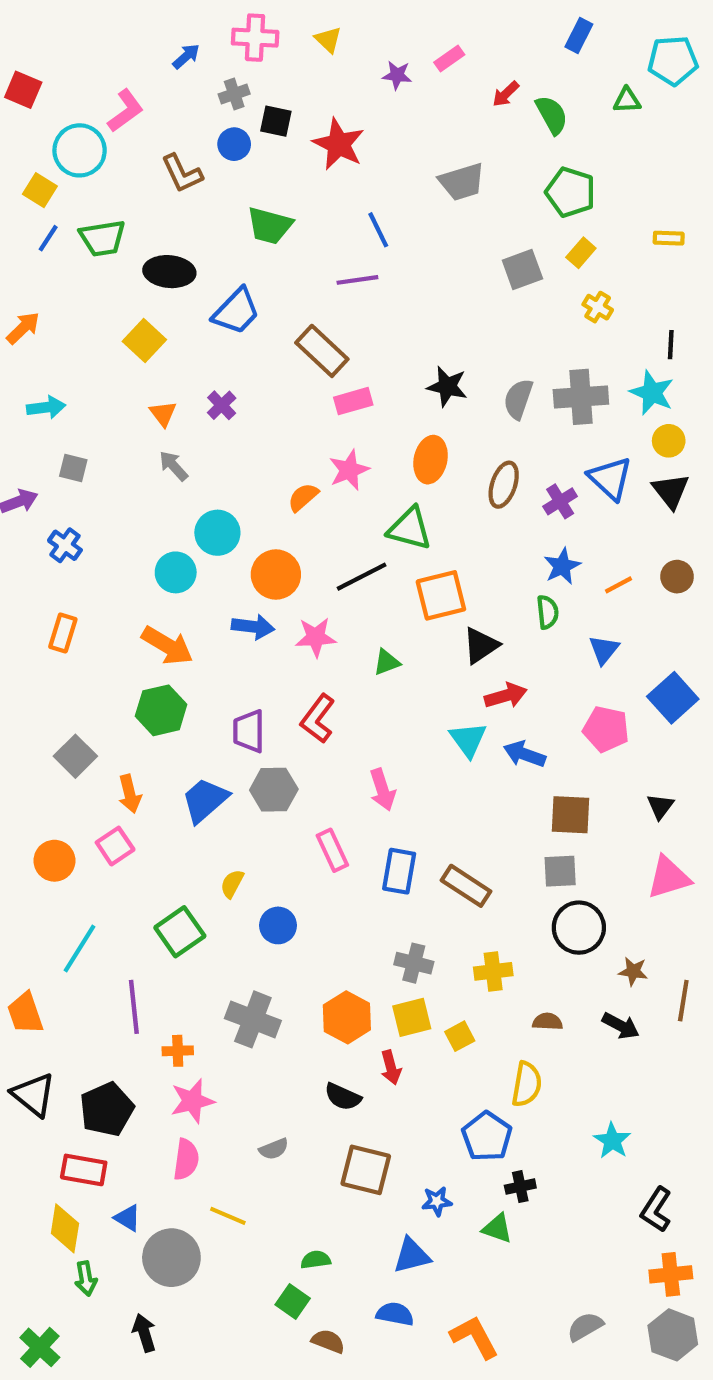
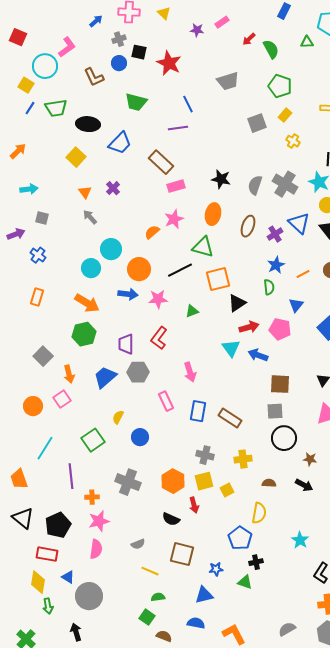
gray cross: (581, 397) -> (285, 184), turned 35
pink pentagon: (606, 729) -> (280, 329), moved
yellow line: (228, 1216) -> (150, 571), moved

